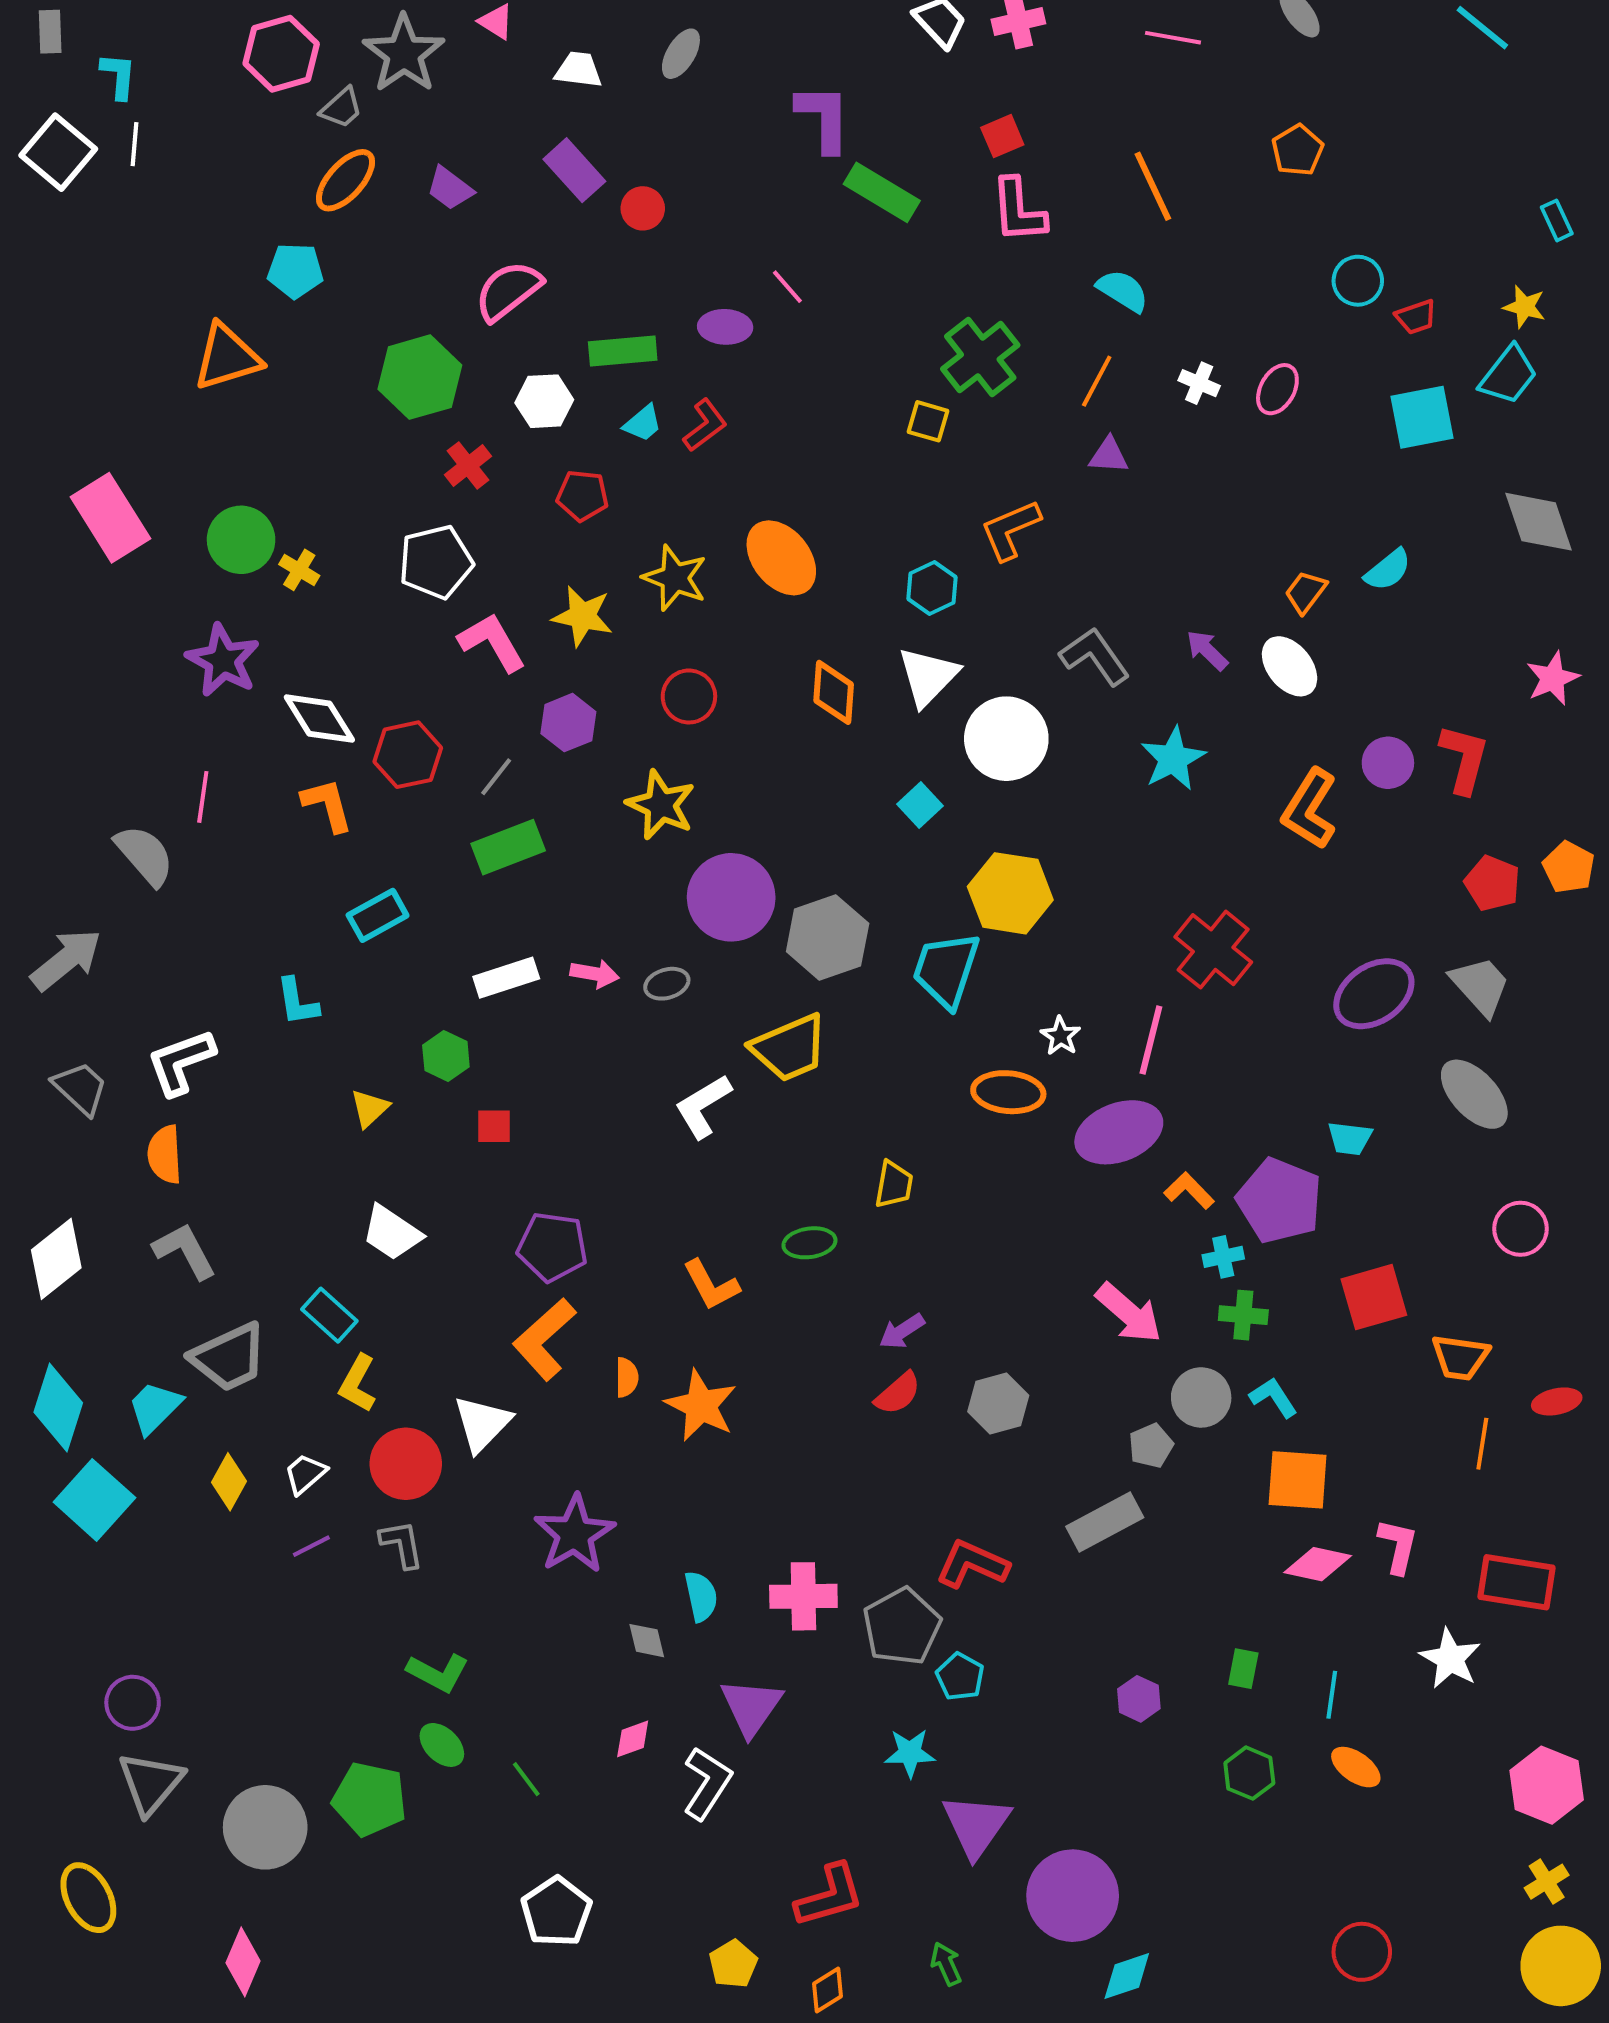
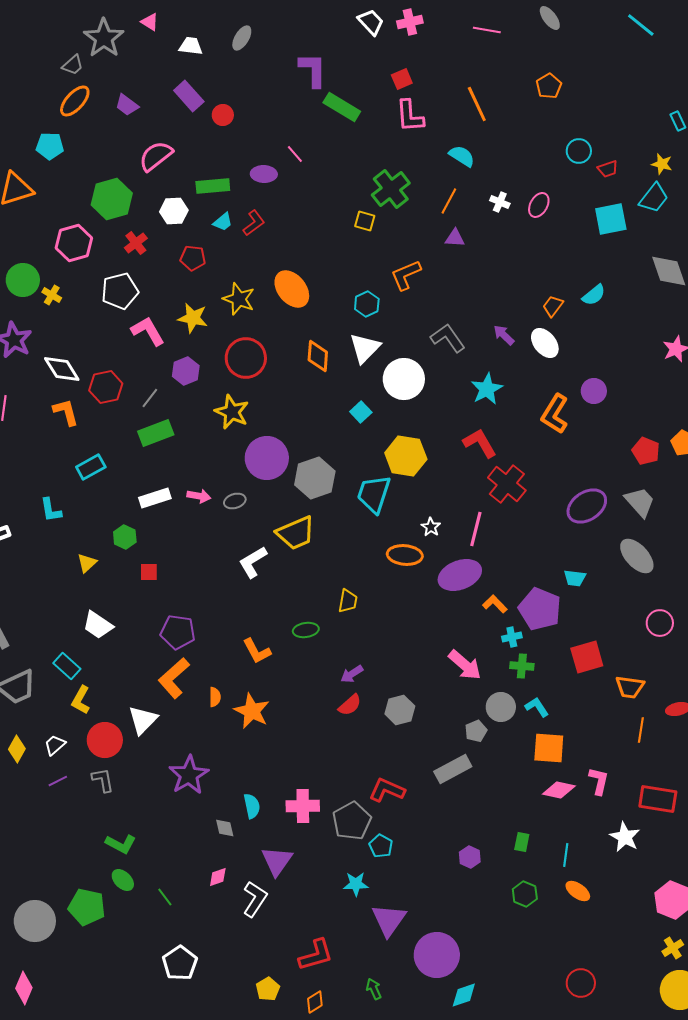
pink hexagon: (281, 54) -> (74, 243), moved
red circle: (689, 696) -> (246, 358), size x1.5
red L-shape: (1464, 759) -> (480, 443), moved, turned -45

